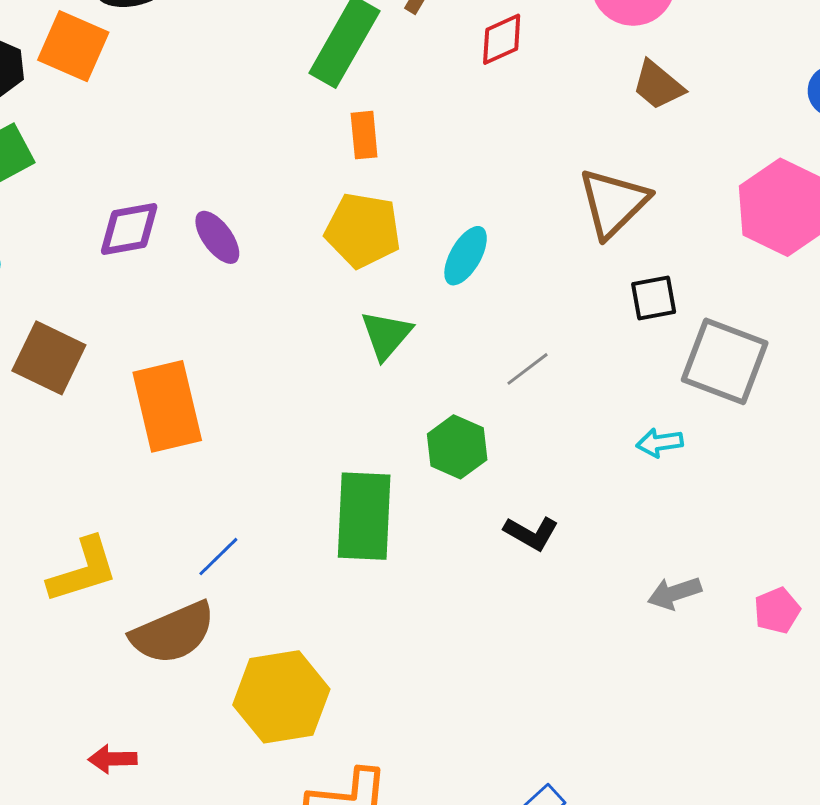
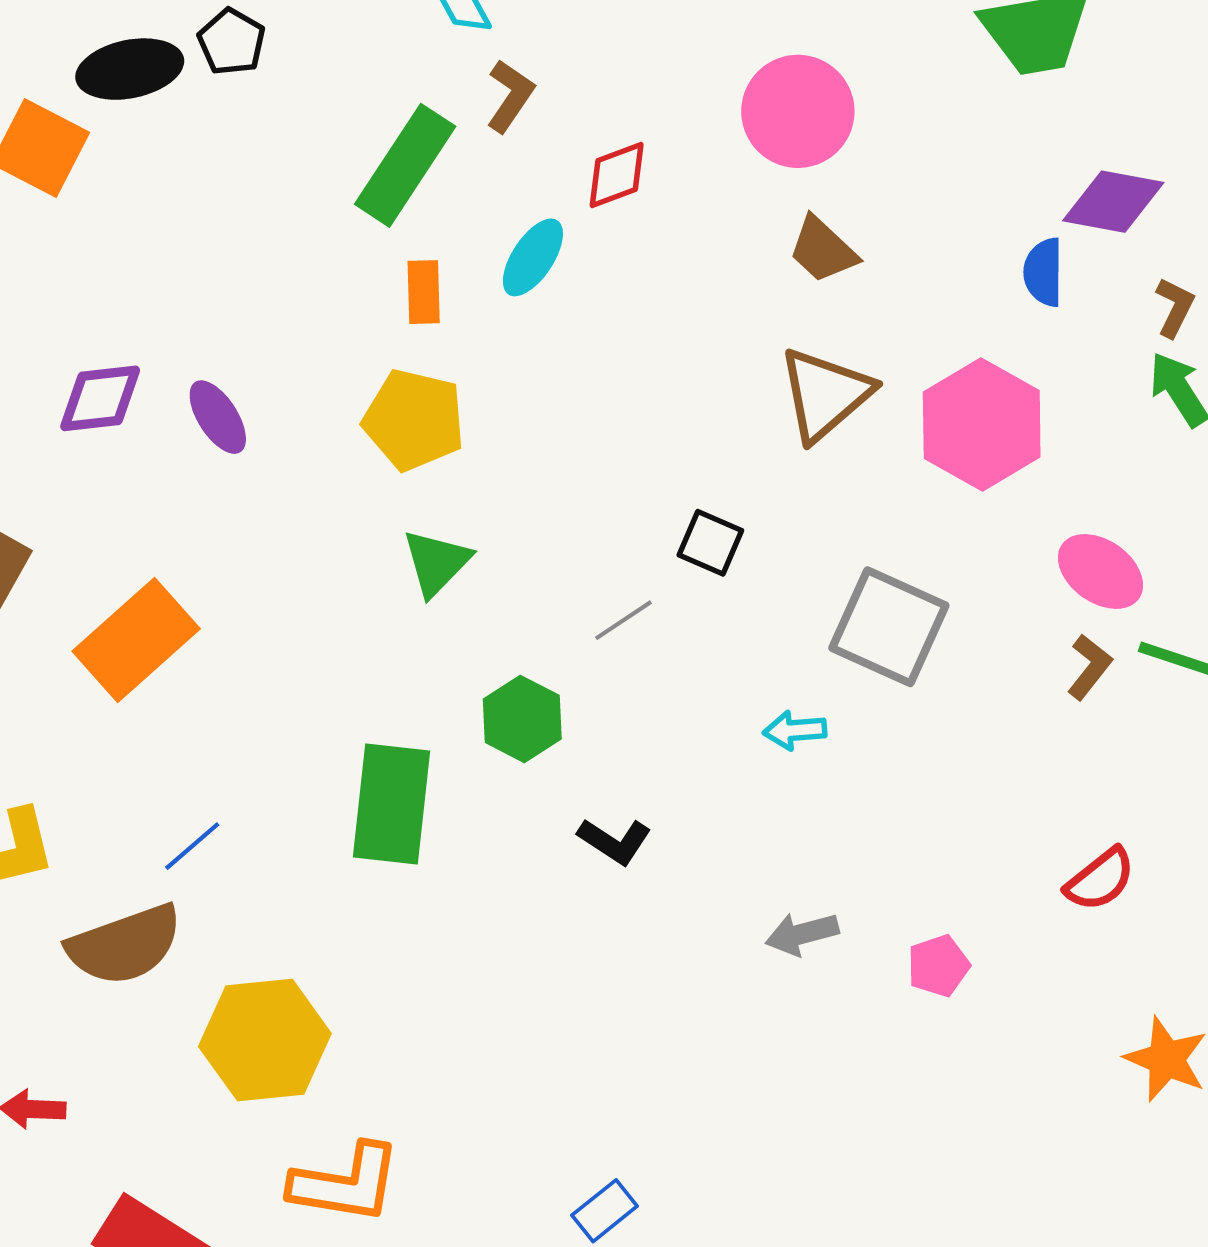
brown triangle: (613, 203) -> (825, 394), moved
cyan ellipse: (466, 256) -> (533, 257), moved
black square: (654, 298) -> (710, 543), moved, turned 30
orange rectangle: (167, 406) -> (136, 640), turned 58

